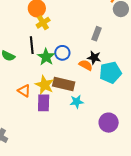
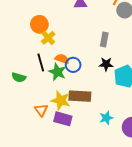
orange semicircle: (86, 65) -> (62, 59), moved
orange triangle: (24, 91) -> (41, 110), turned 32
cyan star: (77, 102) -> (106, 118), moved
purple rectangle: (44, 103) -> (63, 119), turned -66

